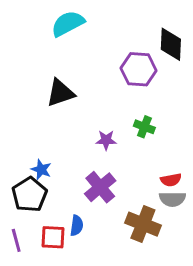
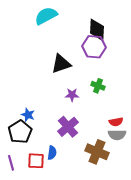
black diamond: (171, 44) -> (97, 30), moved
black triangle: (60, 93) -> (61, 64), moved

